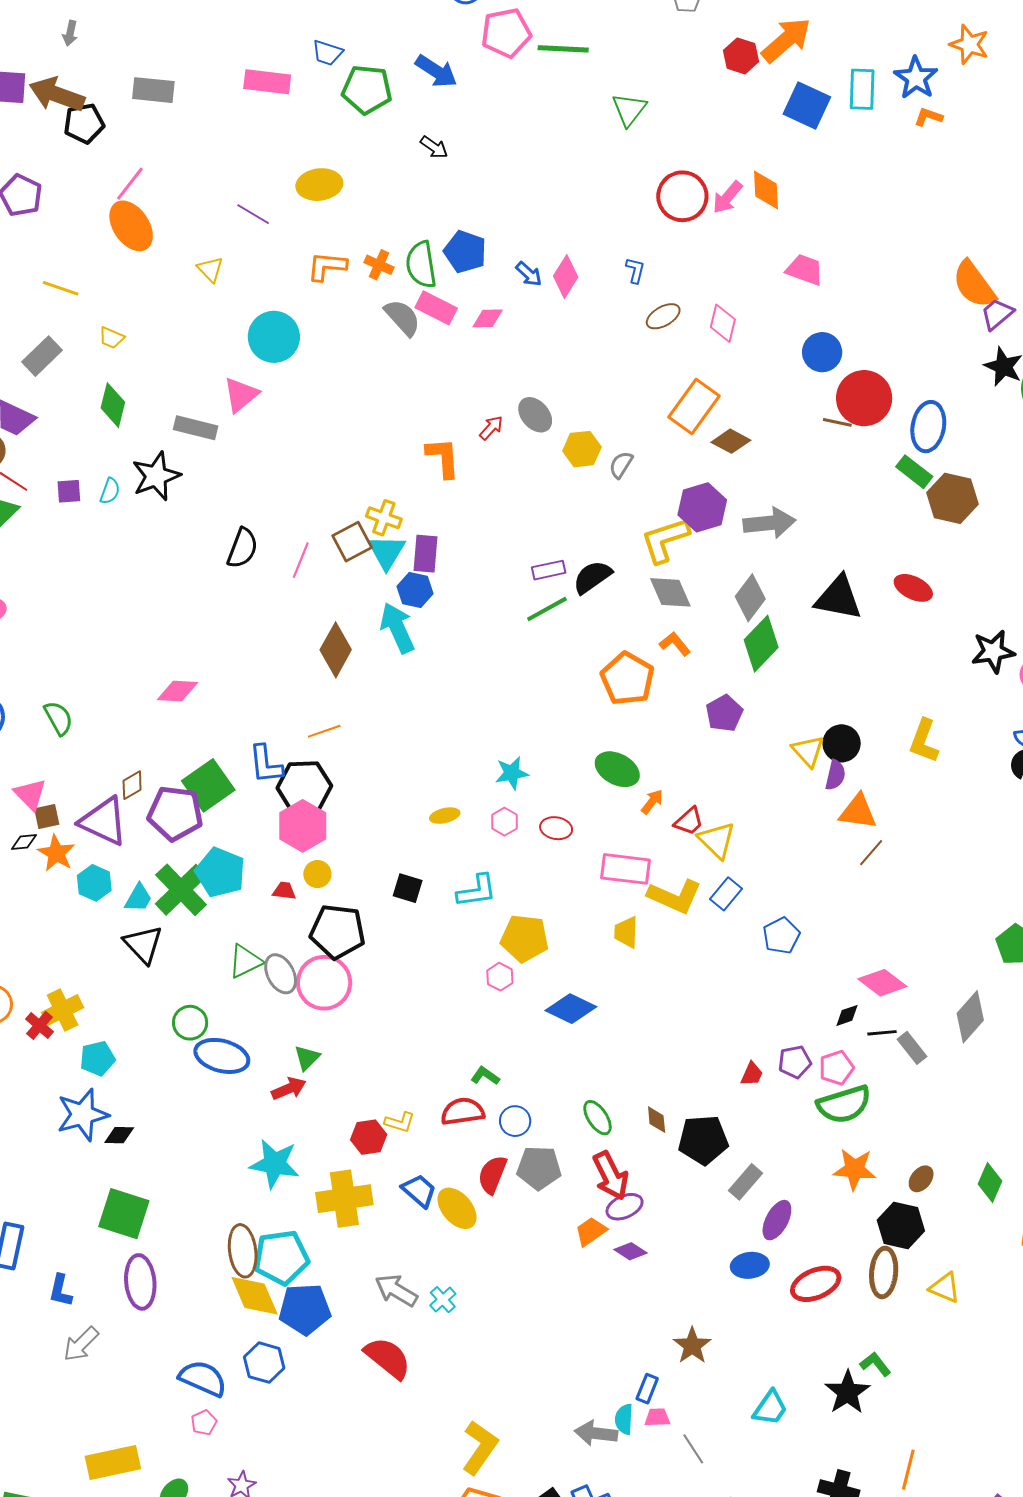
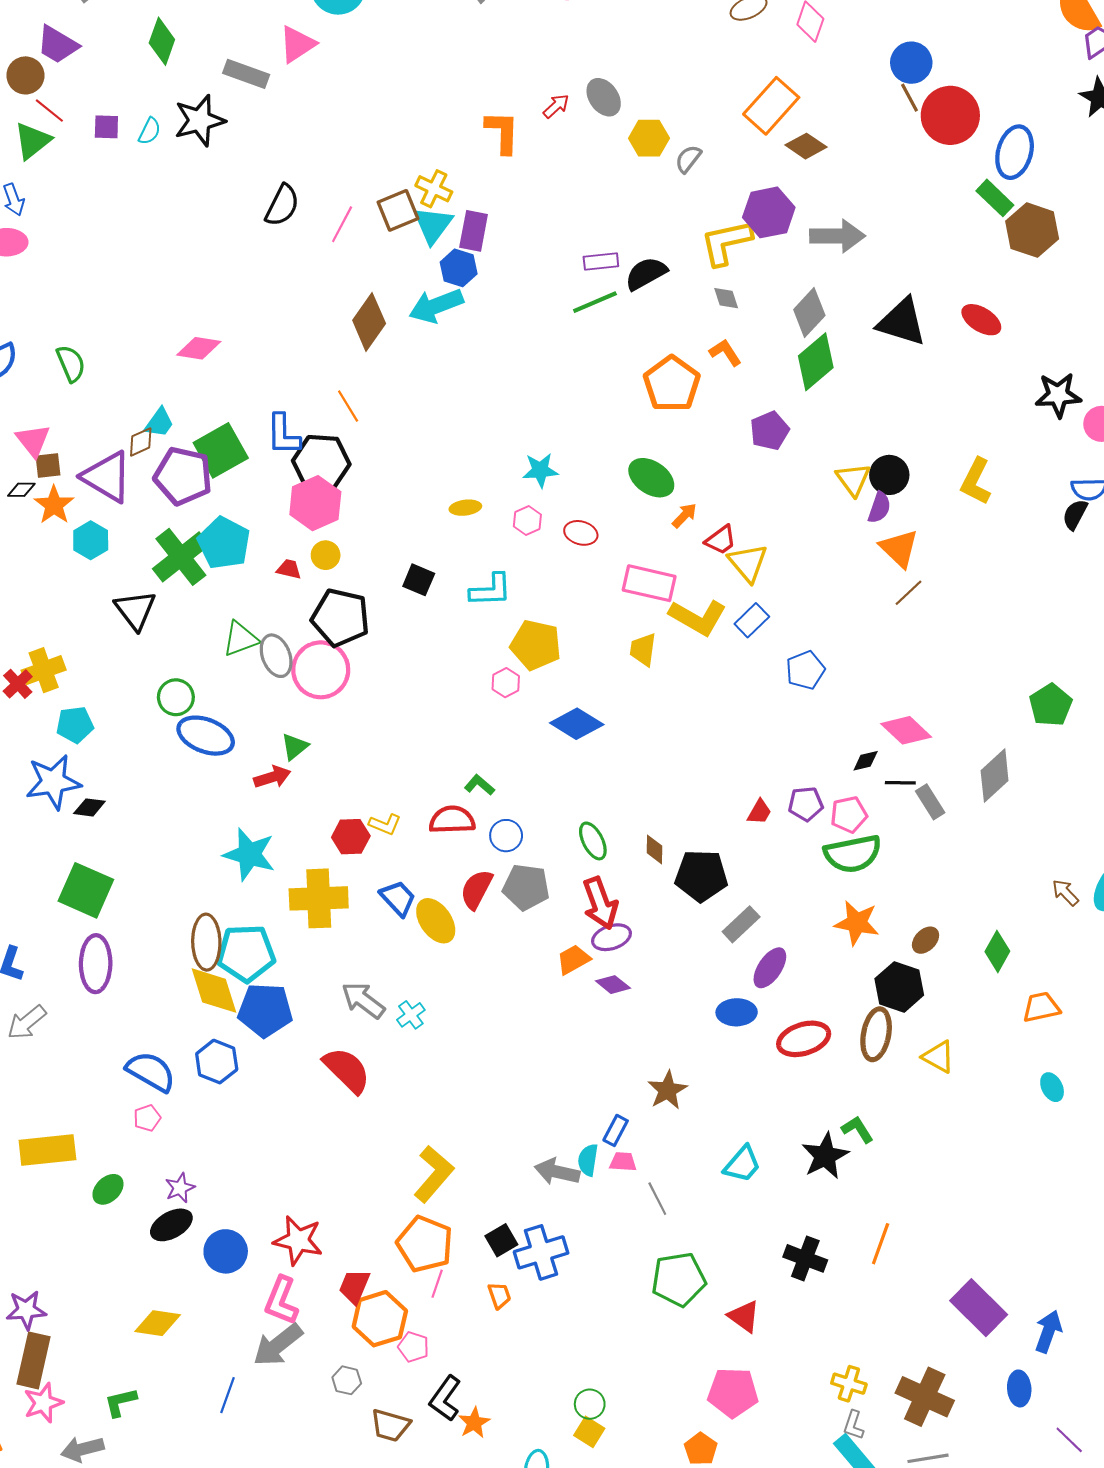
brown line: (837, 422) -> (910, 98), moved, turned 44
gray diamond: (670, 592) -> (726, 298), size x0.6
cyan arrow: (397, 628) -> (436, 306), turned -93
orange line: (324, 731) -> (348, 406), turned 72
orange triangle: (858, 812) -> (899, 548), turned 30
cyan trapezoid: (138, 898) -> (159, 423), moved

